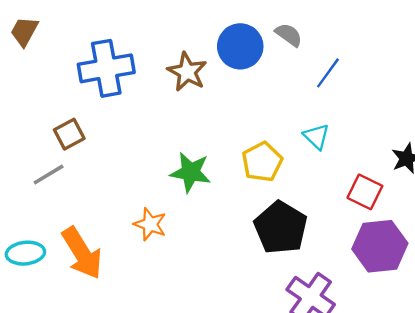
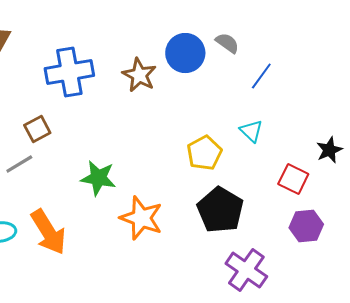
green star: (191, 172) -> (98, 178), moved
orange star: (150, 224) -> (141, 218), moved, size x1.5
purple hexagon: (380, 246) -> (306, 226), size x0.7

